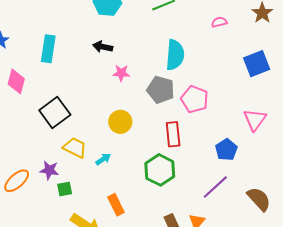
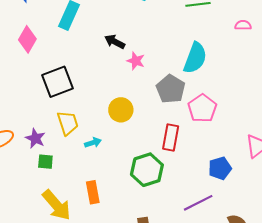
pink semicircle: (219, 22) -> (243, 25), moved
black arrow: (103, 47) -> (115, 42), moved
yellow trapezoid: (75, 148) -> (68, 123), turned 30

